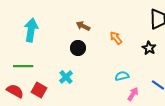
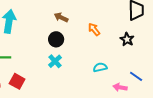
cyan cross: (66, 77) -> (55, 61), moved
pink arrow: (133, 94) -> (120, 87), moved, turned -112

